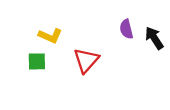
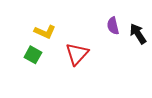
green square: (37, 61) -> (33, 55), turned 30

